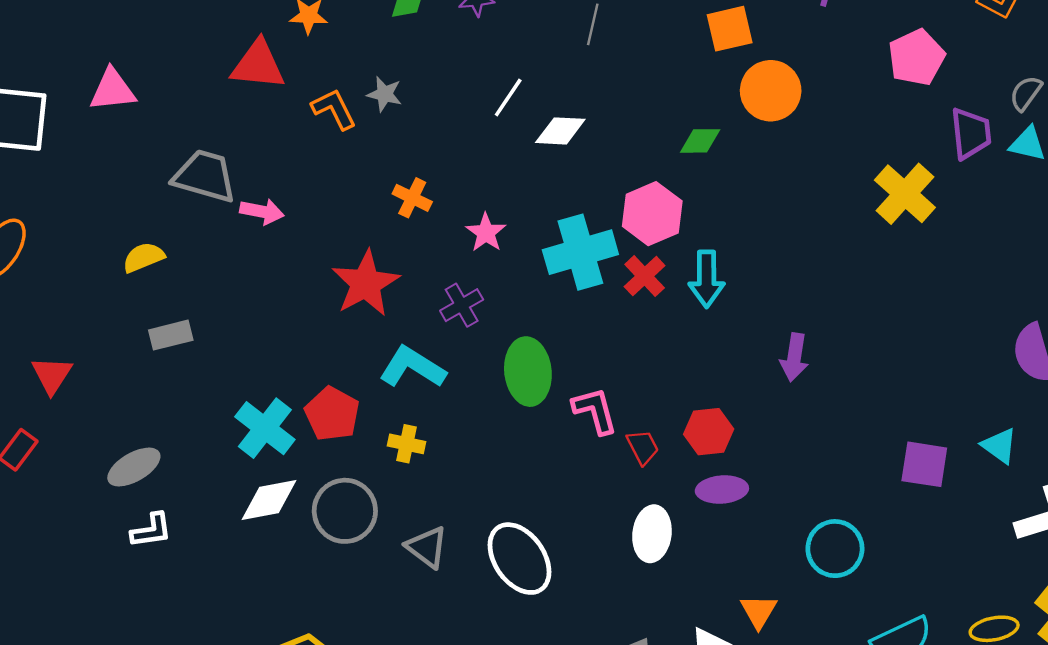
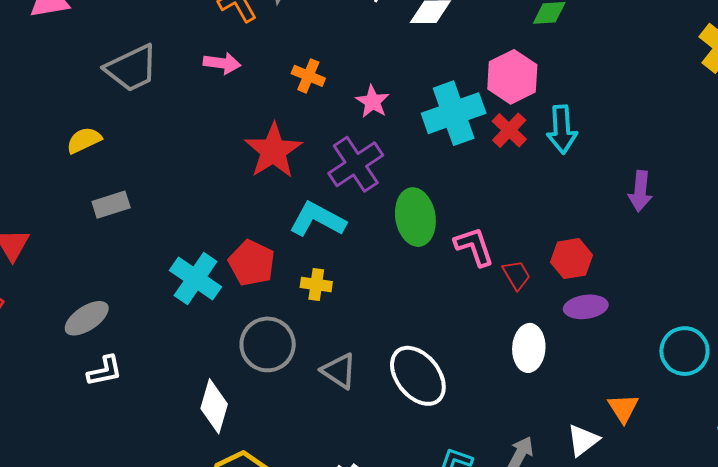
gray trapezoid: (205, 176) -> (132, 68), turned 142
pink arrow: (262, 211) -> (222, 63), moved
purple cross: (462, 305) -> (356, 164), size x1.5
white diamond: (269, 500) -> (214, 406), moved, turned -60

